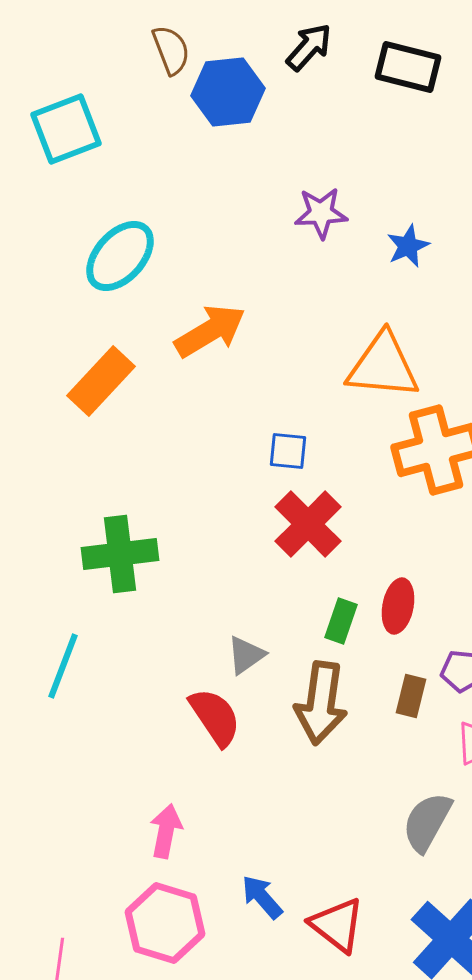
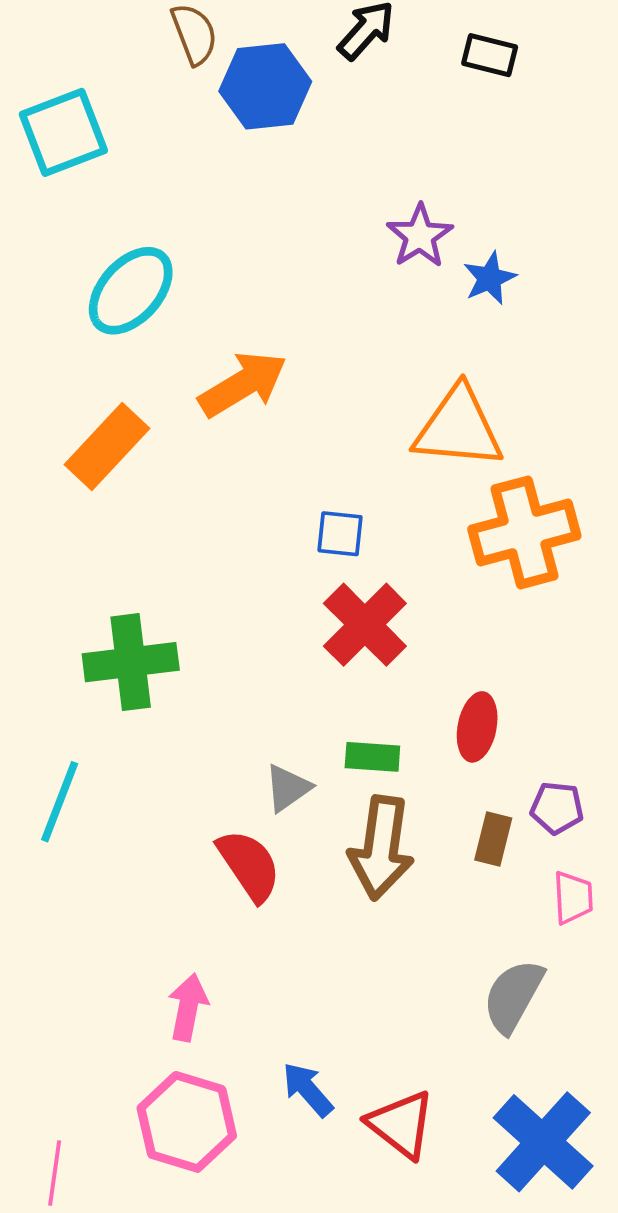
black rectangle: (408, 67) -> (490, 55), size x0.7
purple star: (321, 213) -> (420, 236), moved, turned -30
green rectangle: (341, 621) -> (372, 757), moved, turned 75

